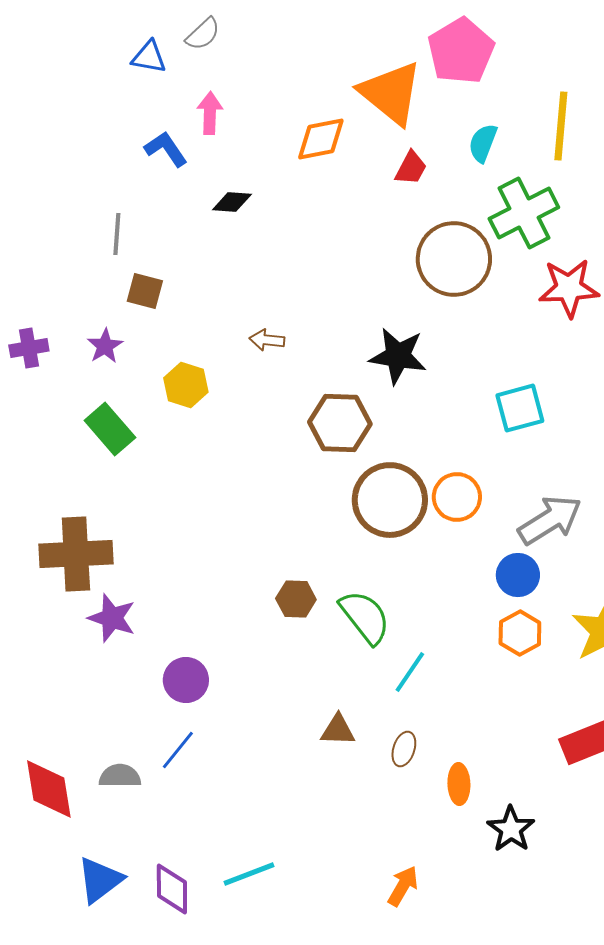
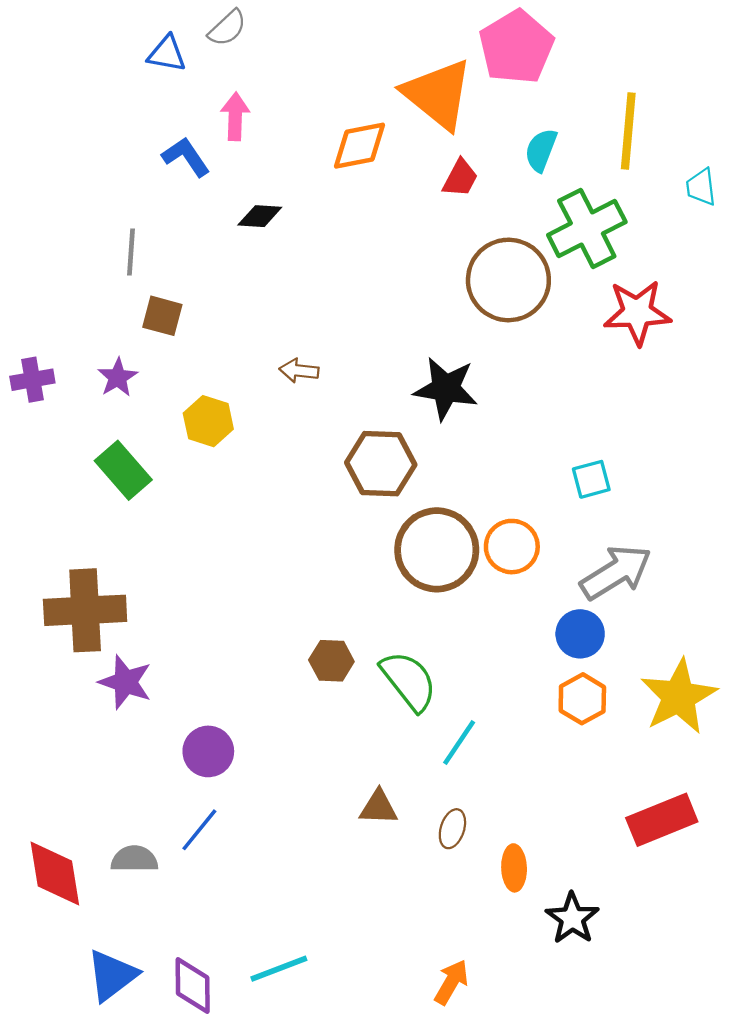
cyan square: (520, 408) -> (591, 479), moved, size x0.7

